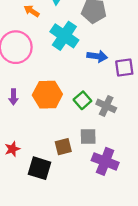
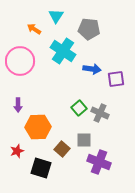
orange hexagon: (47, 95) -> (38, 127), moved
brown square: (63, 147) -> (62, 149), turned -35

